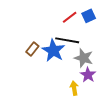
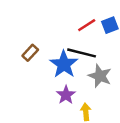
brown rectangle: (32, 49) -> (30, 53), moved
purple star: (88, 75) -> (66, 95), moved

